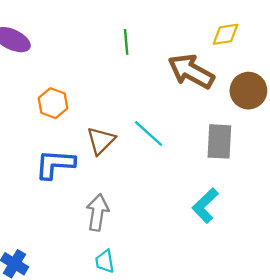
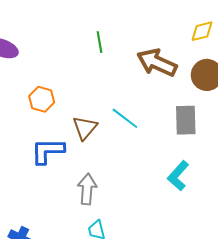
yellow diamond: (226, 34) -> (202, 31), moved

